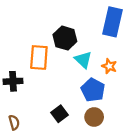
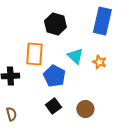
black hexagon: (65, 38) -> (55, 24), moved
blue pentagon: (93, 90) -> (54, 76), moved

